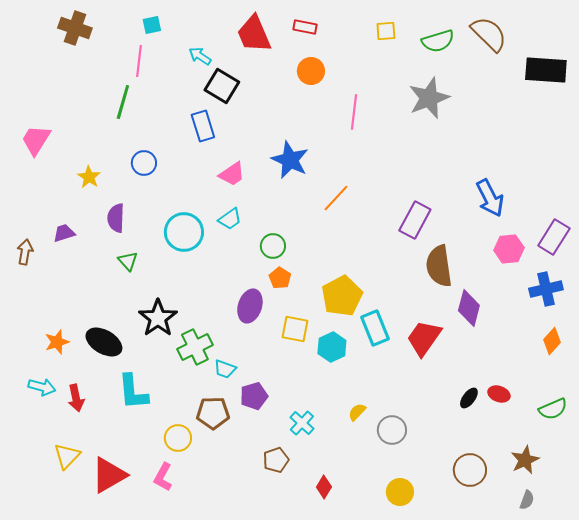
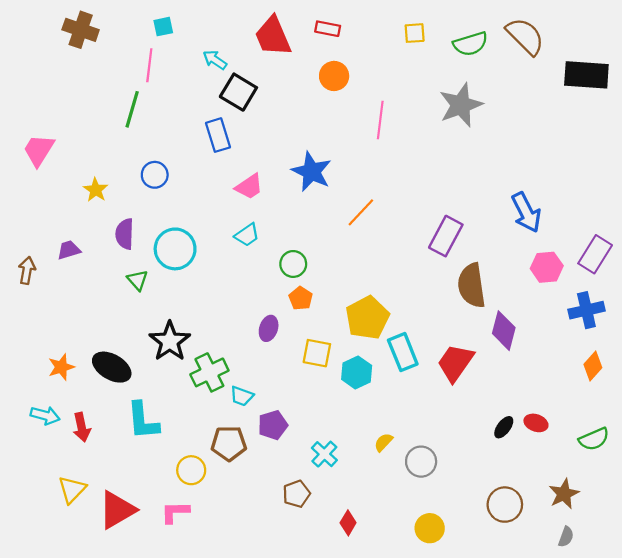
cyan circle: (184, 232) -> (175, 249), moved
purple ellipse: (250, 306) -> (269, 328), size x0.7
pink L-shape: (163, 477) -> (175, 512), turned 60

